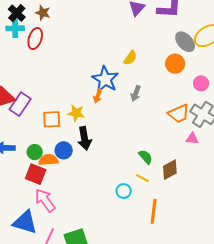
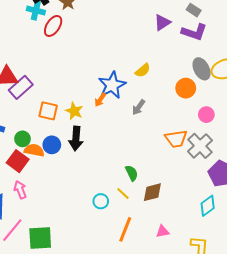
pink triangle: (192, 138) -> (163, 232), moved, turned -32
pink arrow: (45, 200) -> (20, 190), size x0.7

